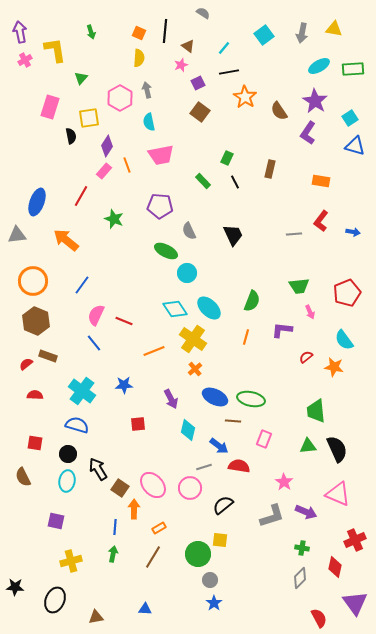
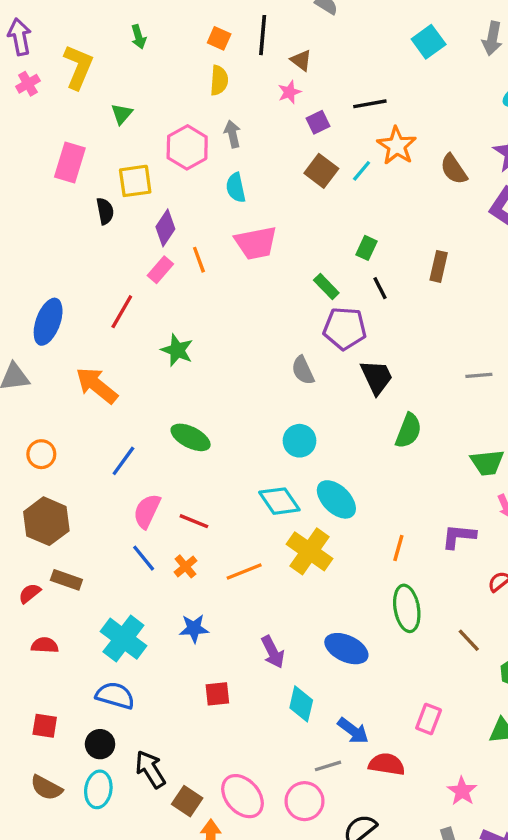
cyan line: (224, 48) -> (362, 171), moved
yellow L-shape: (55, 50) -> (78, 67), turned 32
purple pentagon: (160, 206) -> (345, 328), moved
green ellipse: (166, 251) -> (191, 437), moved
orange circle: (33, 281) -> (41, 454), size x0.6
green semicircle: (252, 301) -> (408, 431), moved
orange cross: (195, 369) -> (186, 566), moved
green ellipse: (251, 399) -> (407, 608), moved, turned 68
brown line: (233, 421) -> (469, 640), moved, turned 42
brown semicircle: (23, 477) -> (46, 788), moved, turned -36

